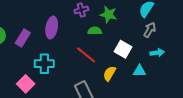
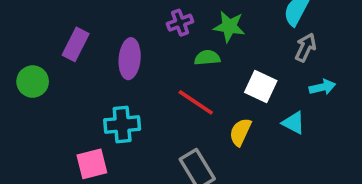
purple rectangle: (23, 38) -> (76, 44), moved
cyan triangle: (139, 71) -> (294, 123), turned 32
pink square: (26, 84) -> (92, 164), turned 36

